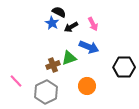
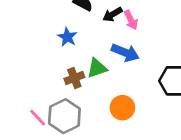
blue star: (52, 23) -> (67, 37), moved
black arrow: (71, 27) -> (113, 14), moved
pink line: (16, 81) -> (38, 118), moved

